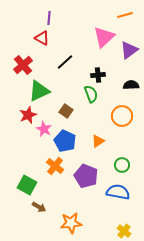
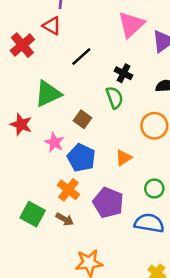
red cross: (23, 65) -> (22, 45), moved
black cross: (98, 75) -> (124, 73), turned 32
red star: (28, 115) -> (21, 124), moved, turned -30
brown arrow: (39, 207) -> (65, 219), moved

